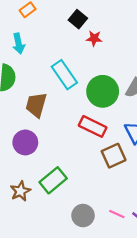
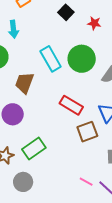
red star: (94, 38) -> (94, 23), moved
green circle: (103, 91) -> (82, 59), moved
gray circle: (83, 216) -> (23, 182), moved

